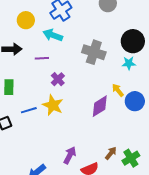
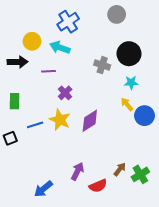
yellow circle: (26, 20) -> (32, 41), moved
black circle: (133, 41) -> (129, 54), moved
gray cross: (94, 52) -> (102, 65), size x0.7
cyan star: (129, 63) -> (131, 83), moved
purple diamond: (100, 106) -> (90, 121), moved

